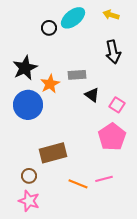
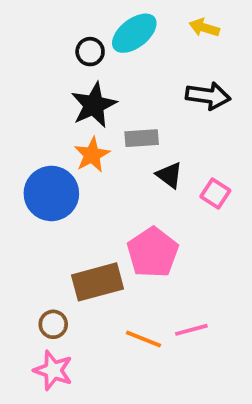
black arrow: (113, 52) -> (208, 96), turned -70
black star: (25, 68) -> (94, 105), moved
pink pentagon: (112, 137) -> (153, 252), moved

